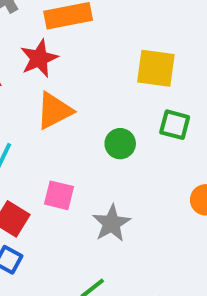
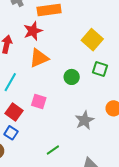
yellow square: (156, 68) -> (92, 40), turned 30
gray star: (112, 223) -> (85, 120), moved

